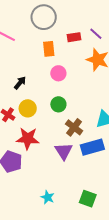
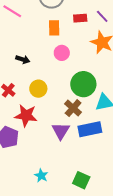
black arrow: (20, 83) -> (23, 59), turned 64
green circle: (58, 104) -> (83, 84), moved, size x1.6
yellow circle: (28, 108) -> (38, 89), moved

